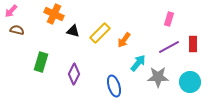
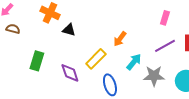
yellow rectangle: (100, 33) -> (96, 59), moved
purple diamond: (74, 74) -> (70, 73), turned -45

